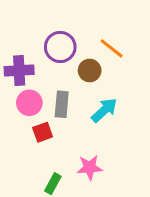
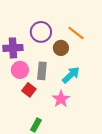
red square: (43, 132) -> (29, 90), turned -32
pink star: (90, 167) -> (61, 99), moved, turned -30

